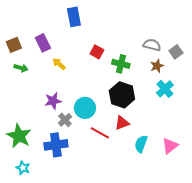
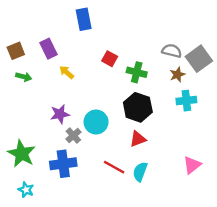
gray square: (176, 52) -> (199, 59), size x1.6
cyan cross: (165, 89) -> (186, 101), turned 36
red line: (100, 133) -> (114, 167), moved
cyan semicircle: (141, 144) -> (140, 172), moved

